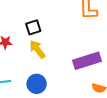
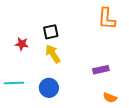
purple rectangle: (87, 61) -> (101, 70), size x0.6

